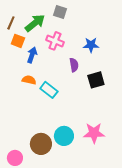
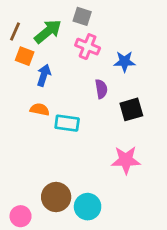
pink cross: (55, 41) -> (88, 47), moved
cyan rectangle: (49, 90) -> (67, 123), turned -30
pink star: (94, 133) -> (126, 160), moved
cyan circle: (64, 136) -> (88, 207), moved

